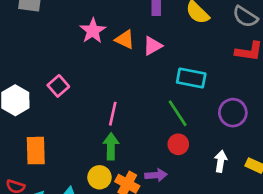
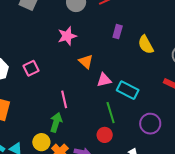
orange triangle: (125, 39) -> (86, 62), moved
pink triangle: (153, 46) -> (104, 80), moved
pink line: (113, 114) -> (64, 99), turned -42

